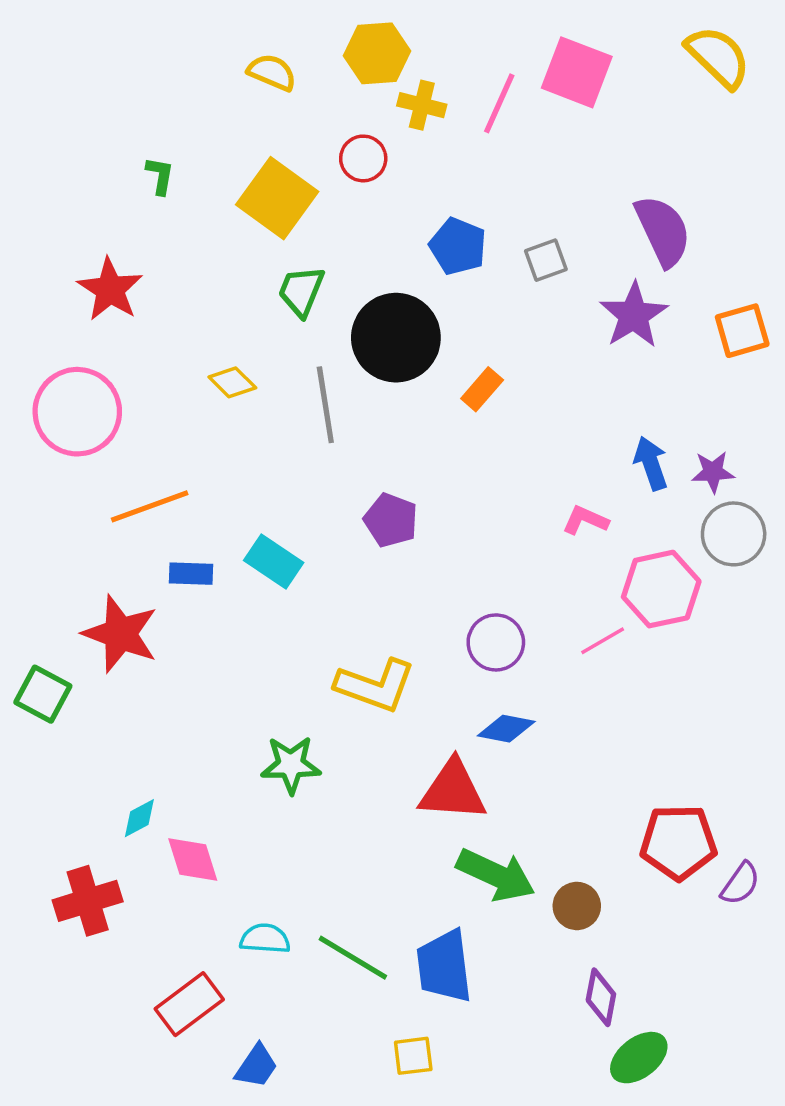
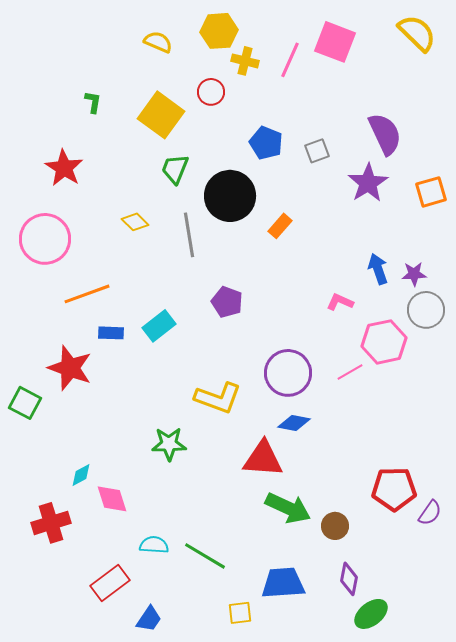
cyan rectangle: (274, 562) -> (159, 326), turned -72
purple circle: (496, 642) -> (288, 373), size x1.4
blue trapezoid: (444, 966) -> (283, 583), moved, turned 93

